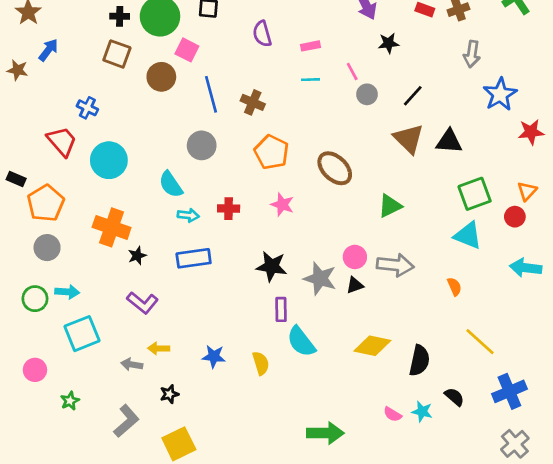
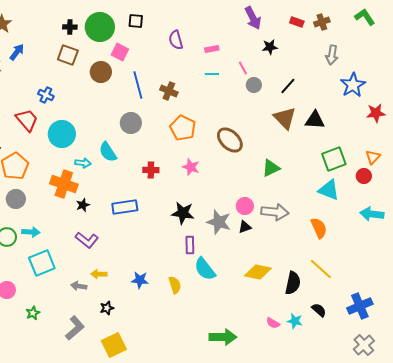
cyan arrow: (188, 215) -> (83, 163), moved
orange semicircle: (454, 287) -> (319, 228), size x1.5
yellow line: (480, 342) -> (321, 269), moved

